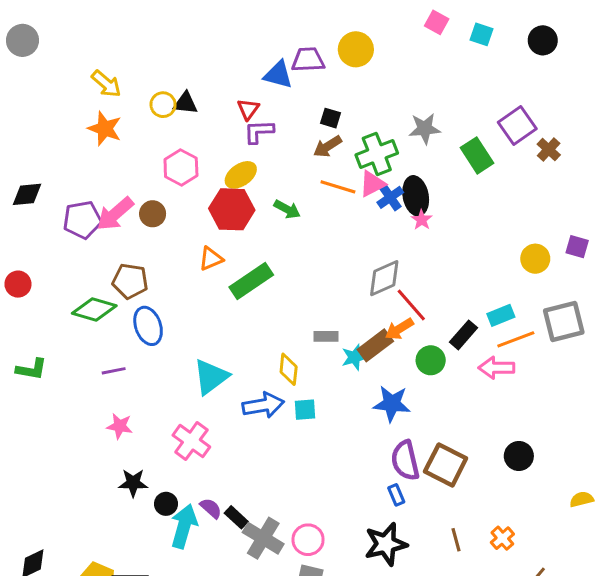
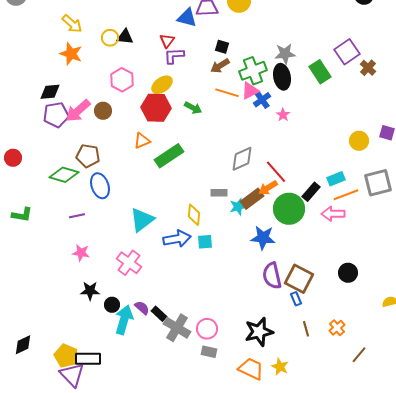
black diamond: (27, 194) -> (50, 92), moved
black ellipse: (416, 196) -> (282, 77), moved
gray diamond: (384, 278) -> (242, 159), moved
green circle: (431, 360) -> (289, 209), size x1.6
blue rectangle: (396, 495) -> (296, 299), moved

